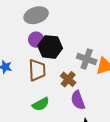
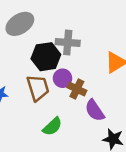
purple circle: (36, 40) -> (63, 78), moved
gray cross: (87, 59) -> (68, 43), moved

